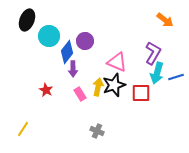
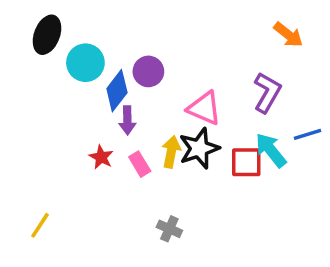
cyan arrow: (157, 73) -> (271, 150), moved, turned 125
red star: (46, 90) -> (101, 157), moved

